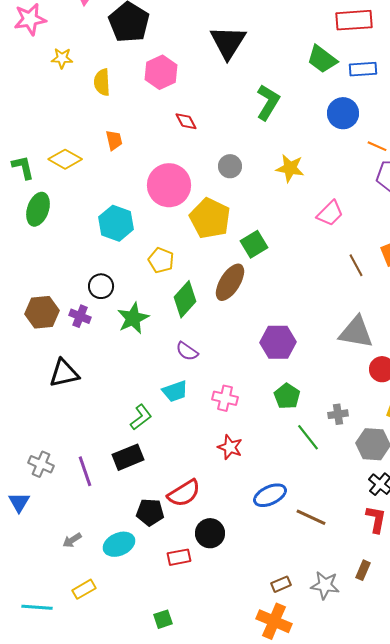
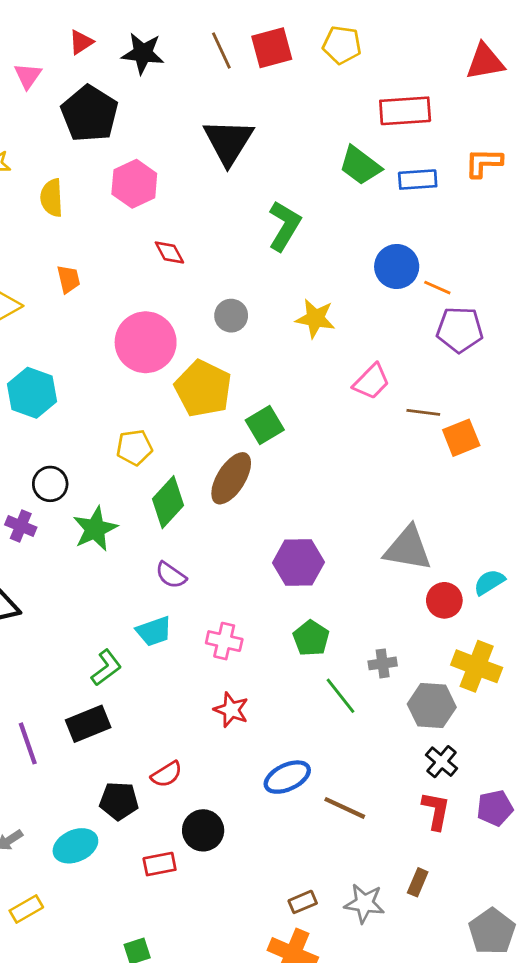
blue circle: (343, 113) -> (397, 267), moved
cyan hexagon: (116, 223) -> (32, 393), moved
yellow pentagon: (161, 260) -> (134, 447), turned -30
brown line: (356, 265) -> (423, 412), moved, turned -55
red semicircle: (184, 493) -> (167, 774), size x0.7

